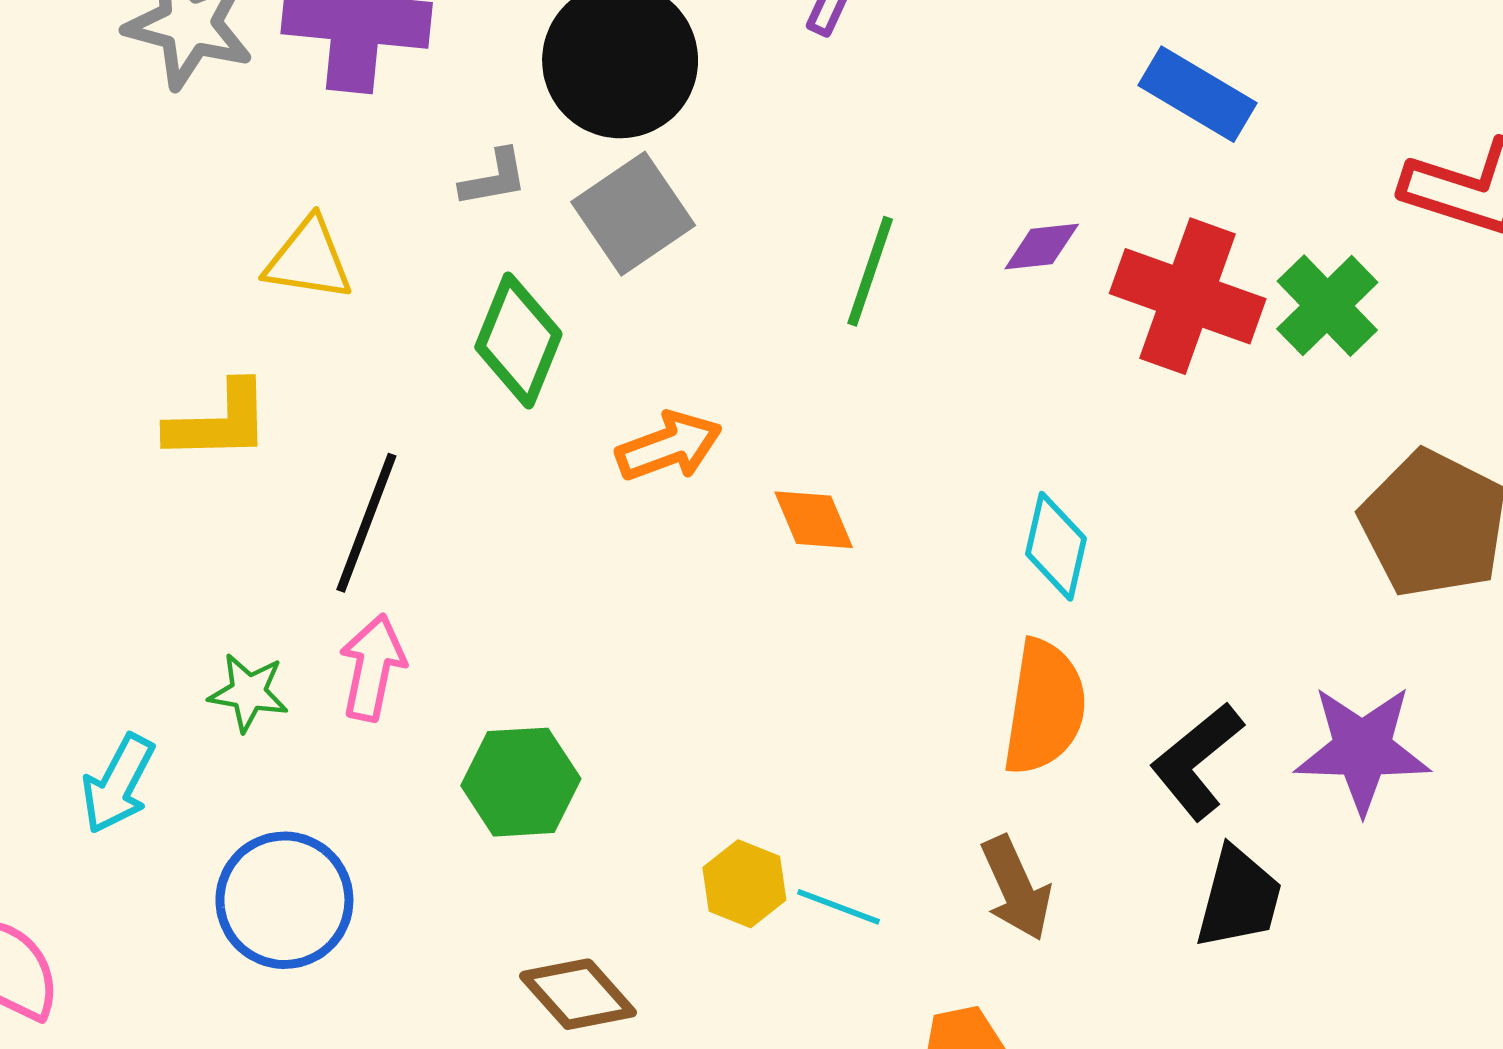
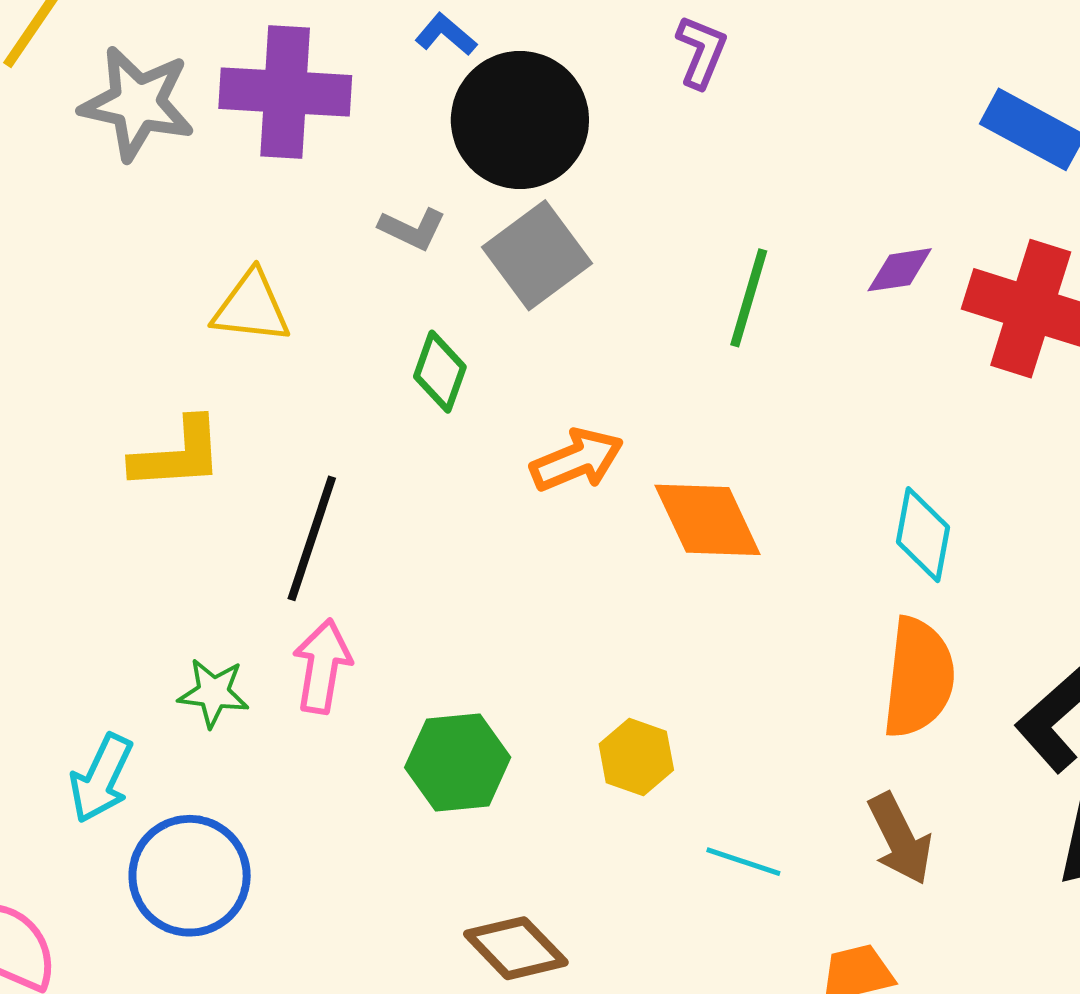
gray L-shape: (494, 178) -> (412, 229), turned 38
green diamond: (518, 341) -> (440, 372), size x0.7
orange diamond: (814, 520) -> (708, 520), size x1.5
yellow hexagon: (744, 884) -> (636, 757), moved
blue circle: (284, 900) -> (190, 876), moved

